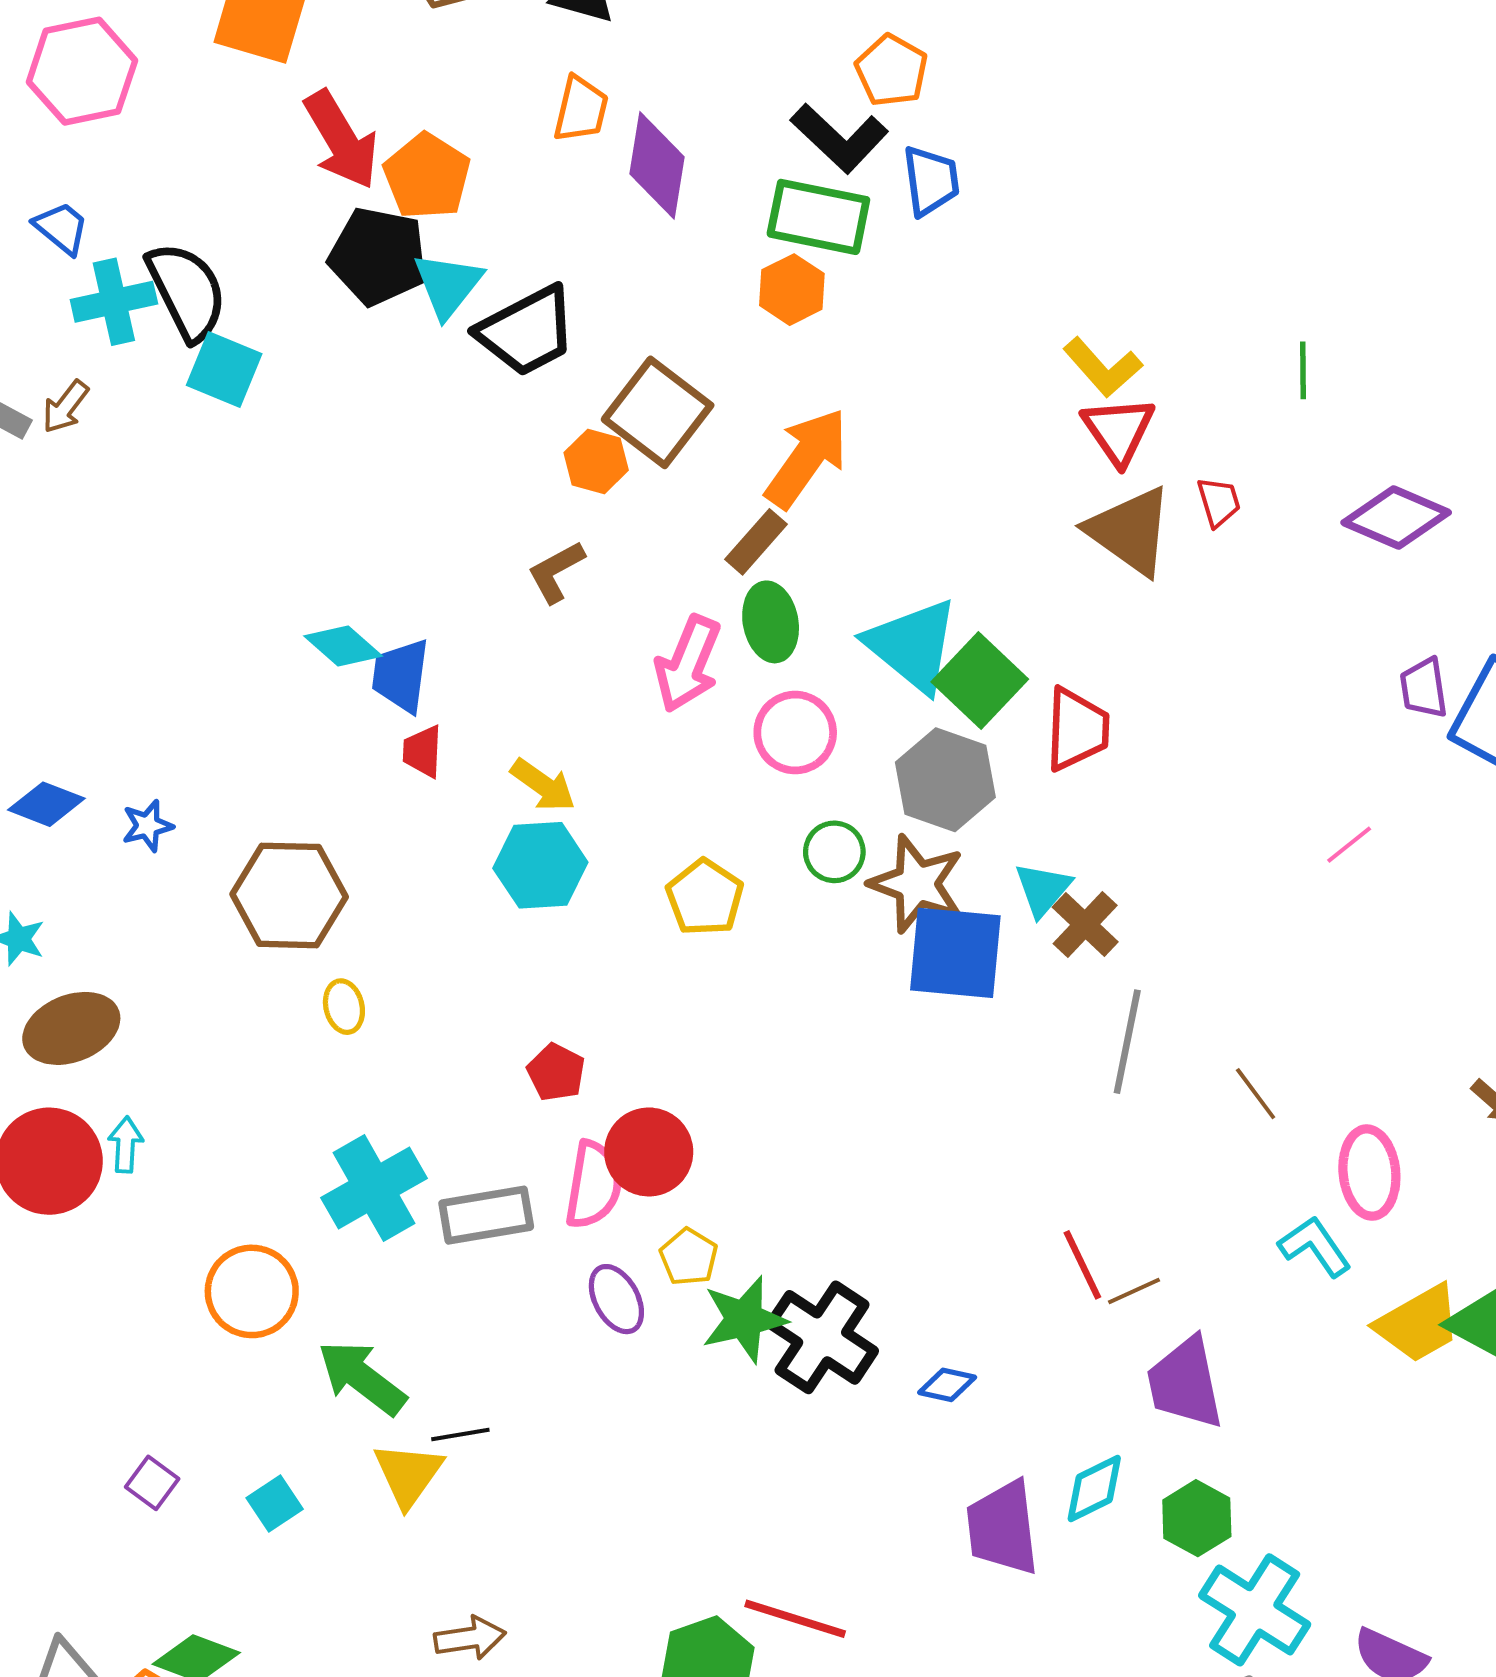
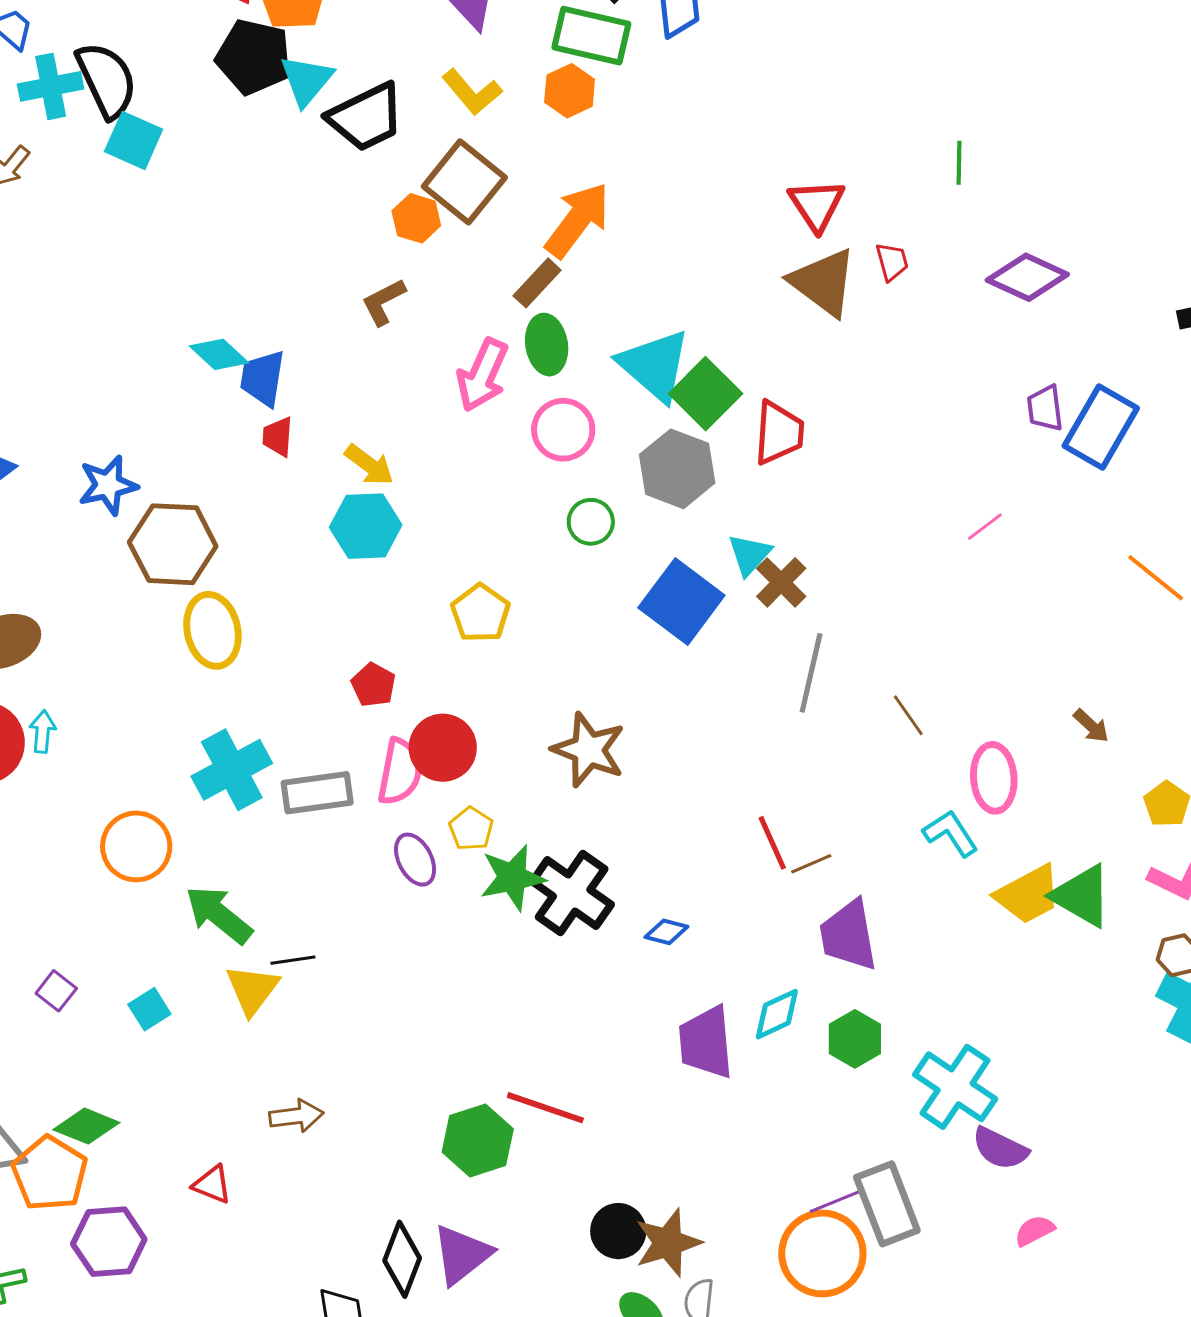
yellow L-shape: (1103, 367) -> (472, 92), moved
blue star: (147, 826) -> (108, 485), moved, size x1.5
brown star: (917, 884) -> (589, 750), moved
yellow pentagon: (705, 897) -> (480, 613), moved
blue square: (955, 953) -> (681, 602), turned 30
yellow ellipse: (344, 1007) -> (212, 630), size x1.8
cyan cross: (1255, 1610) -> (955, 1087), moved

